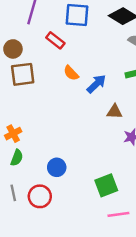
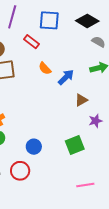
brown triangle: (115, 112) -> (81, 100), turned -32
green square: (106, 185) -> (75, 145), moved

